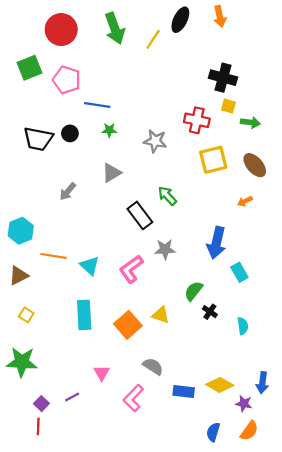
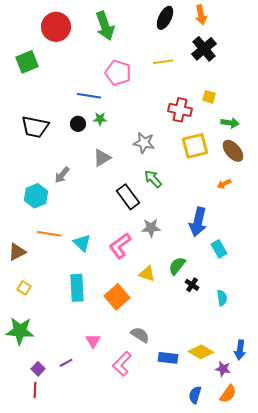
yellow line: (153, 39) -> (163, 62), moved, turned 48
black cross: (223, 78) -> (204, 49), moved, turned 35
pink pentagon: (67, 80) -> (118, 73), moved
green arrow: (250, 122) -> (230, 123), moved
black circle: (70, 133) -> (78, 124), moved
gray star: (155, 141) -> (144, 143), moved
cyan hexagon: (21, 231) -> (36, 196), moved
yellow triangle: (161, 315) -> (147, 274), moved

